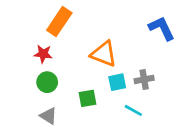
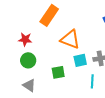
orange rectangle: (59, 22) -> (49, 15), moved
cyan line: (133, 110) -> (92, 81), turned 64

